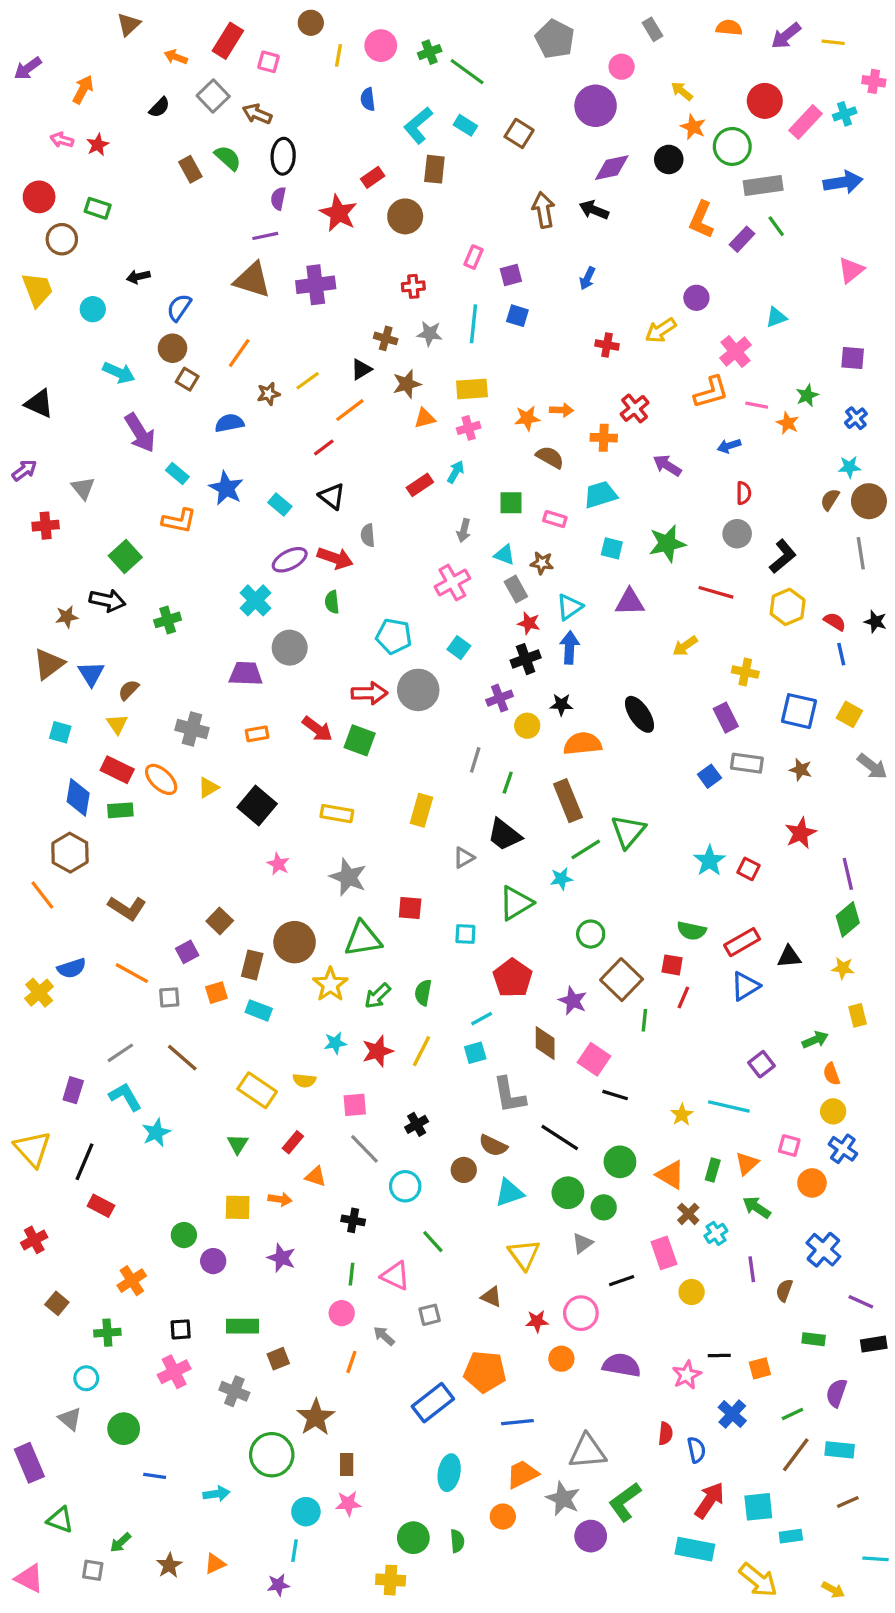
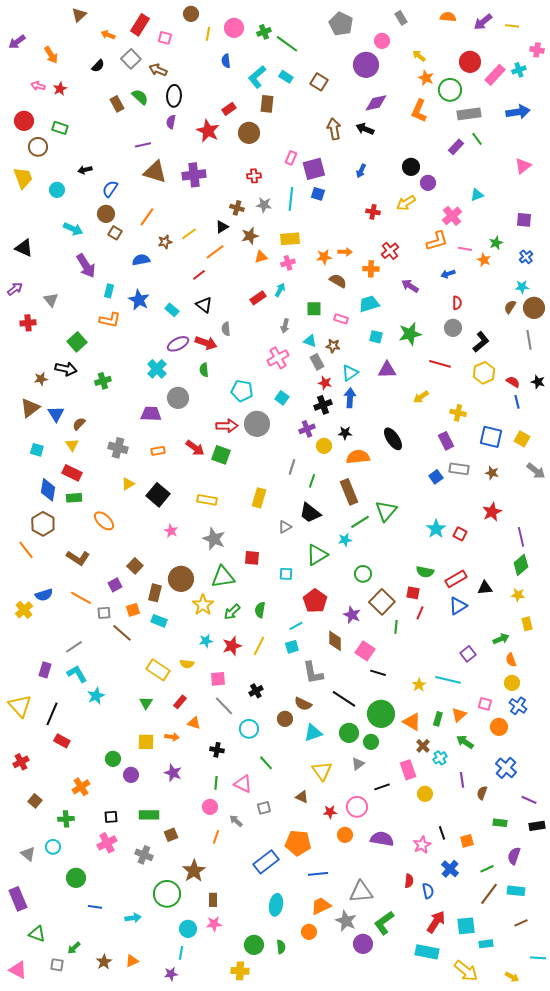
orange arrow: (83, 89) -> (51, 55), turned 120
black circle: (669, 159) -> (411, 167), moved
orange L-shape: (701, 220) -> (419, 111), moved
purple line: (265, 236) -> (143, 145), moved
purple square: (511, 275) -> (314, 169), size x1.6
cyan rectangle: (177, 474) -> (109, 291), turned 64
orange ellipse: (161, 779) -> (104, 521), moved
brown line: (182, 1058) -> (122, 633), moved
green circle: (620, 1162) -> (381, 714), size x1.4
black line: (719, 1355) -> (442, 833), turned 72
gray triangle: (70, 1419) -> (28, 854), moved

